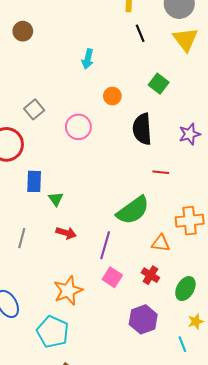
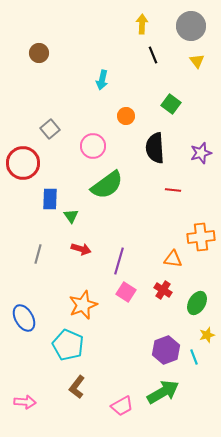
yellow triangle: (185, 39) -> (197, 61), size x0.6
green semicircle: (133, 210) -> (107, 185), moved
purple hexagon: (143, 319) -> (166, 350), moved

